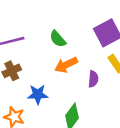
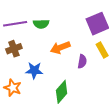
green semicircle: (58, 39) -> (41, 24), moved, turned -56

